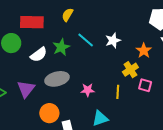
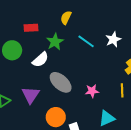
red rectangle: (32, 22) -> (31, 28), size x0.6
green star: (61, 47) -> (55, 42), moved
gray ellipse: (57, 79) -> (61, 82), turned 60

